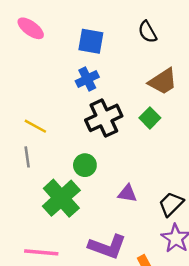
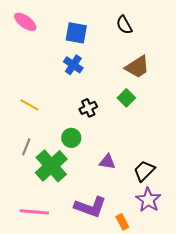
blue cross: (87, 79) -> (73, 65), turned -30
black cross: (104, 118) -> (88, 108), moved, size x0.6
gray line: (27, 157) -> (26, 147), moved, turned 30

